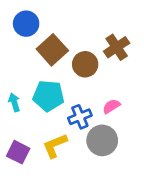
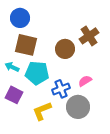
brown square: (52, 50) -> (26, 45), moved, turned -35
cyan arrow: (14, 102) -> (12, 67), moved, turned -48
purple square: (18, 152) -> (14, 95), moved

